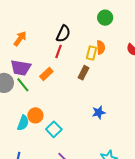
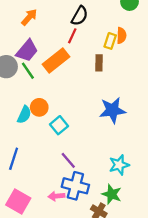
purple trapezoid: (21, 68) -> (27, 51), turned -65
brown rectangle: (84, 73) -> (99, 63), turned -32
orange rectangle: (46, 74) -> (56, 61), size x1.6
blue star: (99, 112) -> (112, 110), size x1.6

